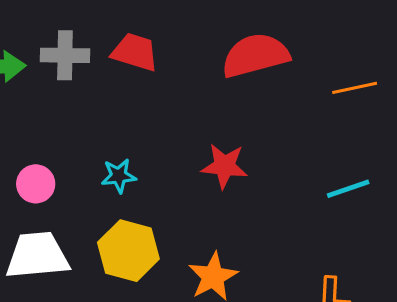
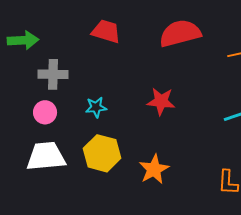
gray cross: (65, 55) -> (53, 74), moved

